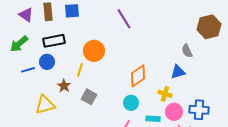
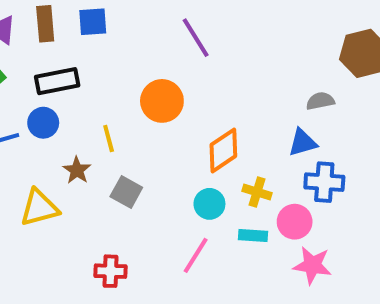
orange circle: (94, 51) -> (162, 101), moved
gray semicircle: (187, 51) -> (320, 101), turned 104
yellow line: (80, 70) -> (109, 139), turned -32
yellow cross: (165, 94) -> (257, 192), moved
blue cross: (199, 110) -> (324, 182), moved

